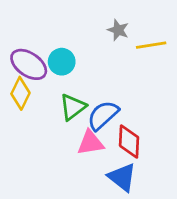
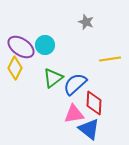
yellow line: (151, 45) -> (110, 59), moved
pink triangle: (91, 143) -> (74, 114), moved

